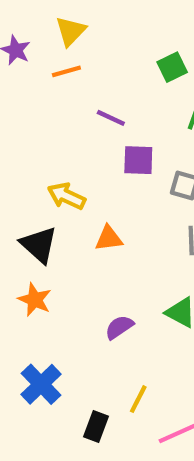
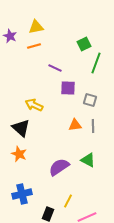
yellow triangle: (71, 31) -> (36, 27), turned 35
orange triangle: (109, 238) -> (75, 125), moved
purple semicircle: (119, 327) -> (59, 167), size x1.5
blue cross: (41, 384) -> (22, 194), turned 30

